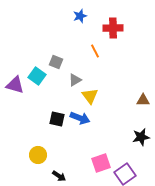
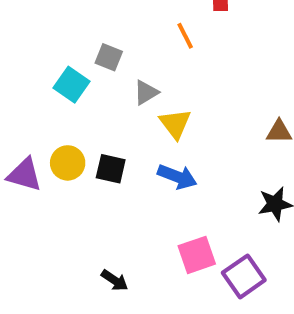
purple triangle: (15, 85) -> (25, 175), moved
blue arrow: (80, 118) -> (177, 177), moved
yellow circle: (38, 155) -> (68, 163), moved

